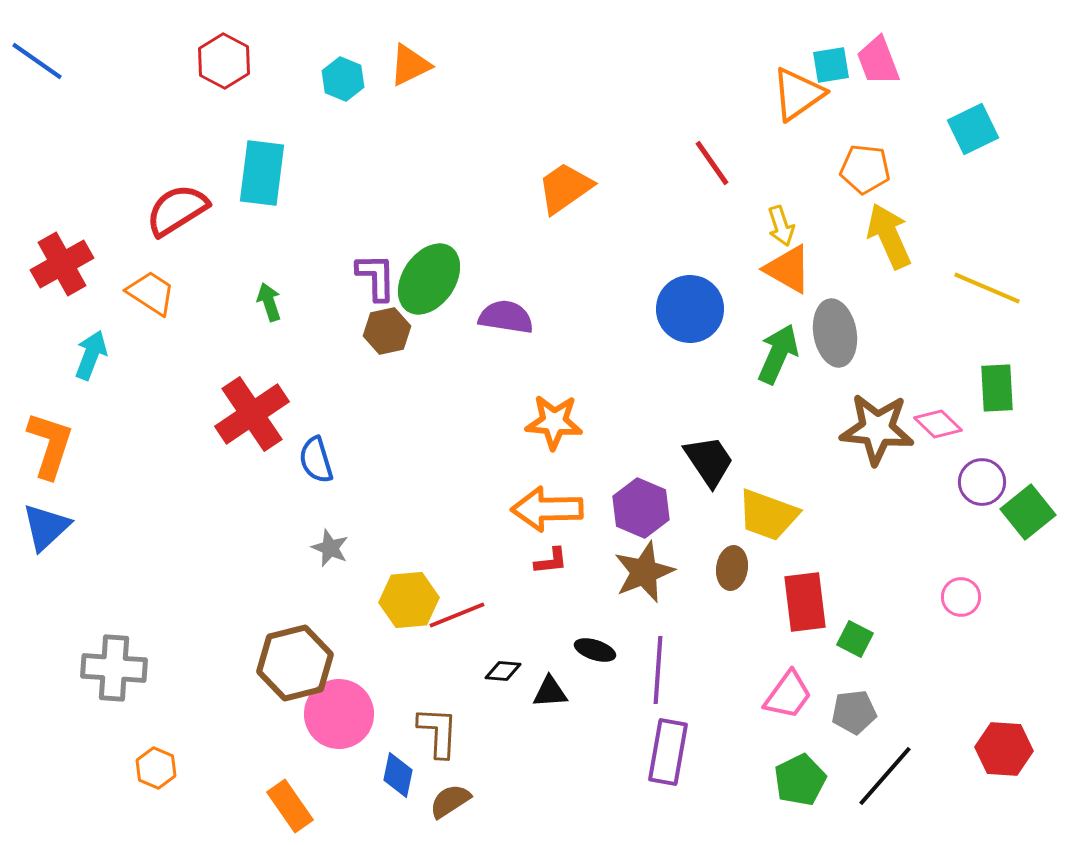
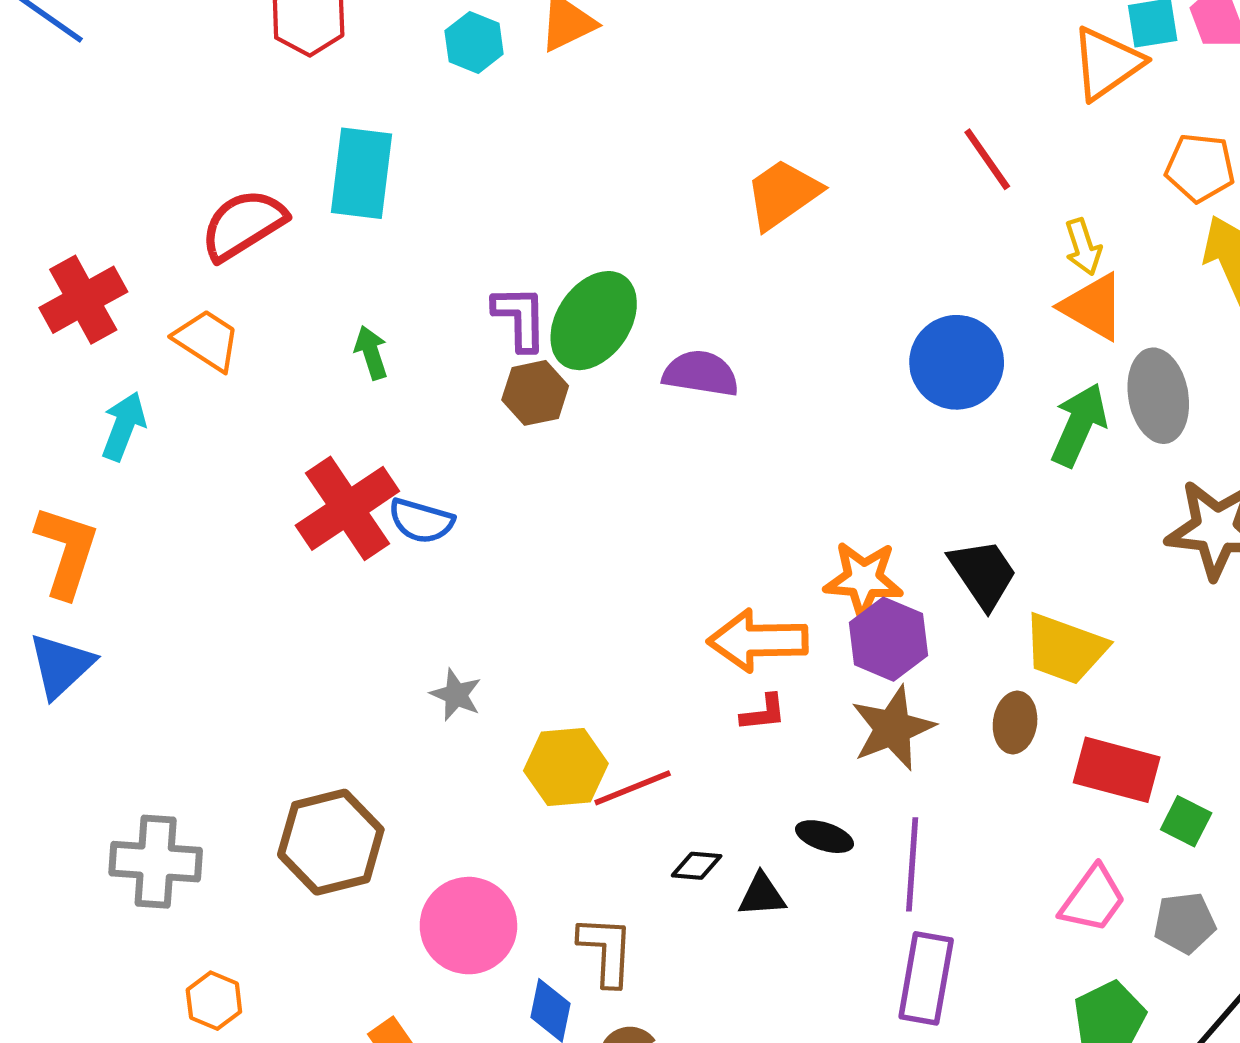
orange star: (554, 422) -> (863, 579), moved
blue semicircle: (316, 460) -> (421, 521), moved, turned -57
red rectangle: (805, 602) -> (1117, 770), turned -68
brown hexagon: (295, 663) -> (331, 842), moved

